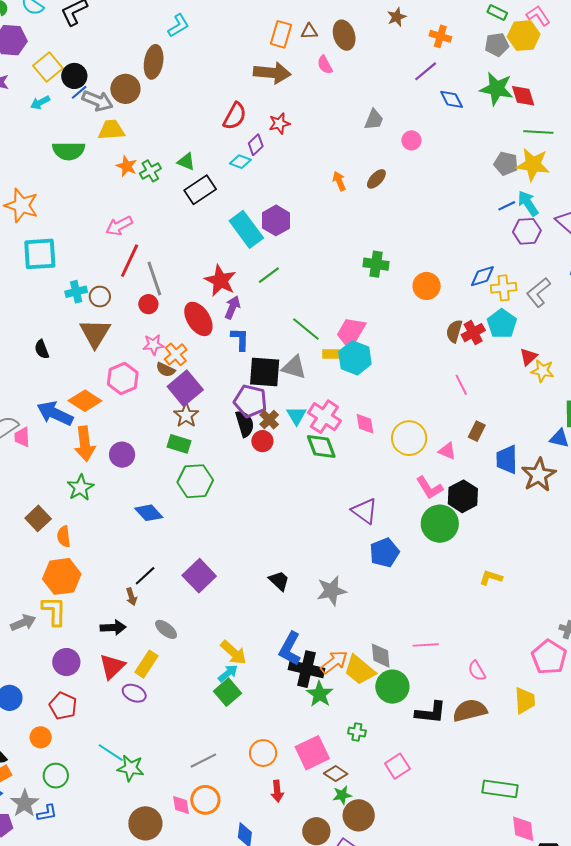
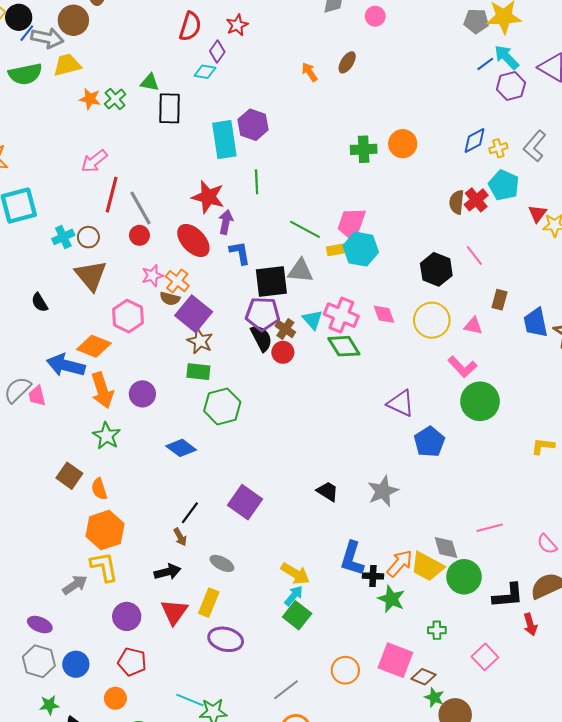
green semicircle: (69, 151) -> (25, 74), moved
black rectangle: (200, 190) -> (170, 108), turned -44
cyan rectangle: (246, 229) -> (224, 140), turned 39
green line: (269, 275) -> (257, 182), turned -45
orange circle: (427, 286) -> (403, 144), moved
yellow cross: (504, 288) -> (498, 148), size x0.7
black hexagon: (463, 496) -> (436, 269), moved
black cross: (306, 669) -> (373, 576), size x0.6
purple ellipse: (134, 693) -> (226, 639), moved, size x1.4
pink square: (312, 753) -> (395, 660), turned -32
red arrow: (277, 791) -> (530, 624), moved
green star: (342, 795) -> (434, 697), turned -30

